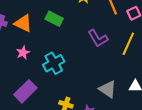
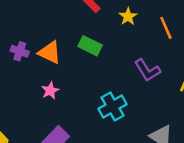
cyan cross: (54, 63) -> (113, 107), moved

